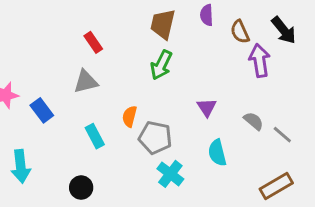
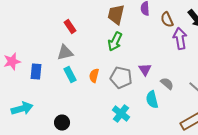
blue rectangle: (42, 110) -> (36, 72), turned 42
gray semicircle: (254, 121) -> (167, 84), moved
cyan rectangle: (95, 136) -> (70, 75), moved
gray pentagon: (155, 138) -> (121, 78), moved
cyan arrow: (21, 166) -> (22, 109), turned -100

